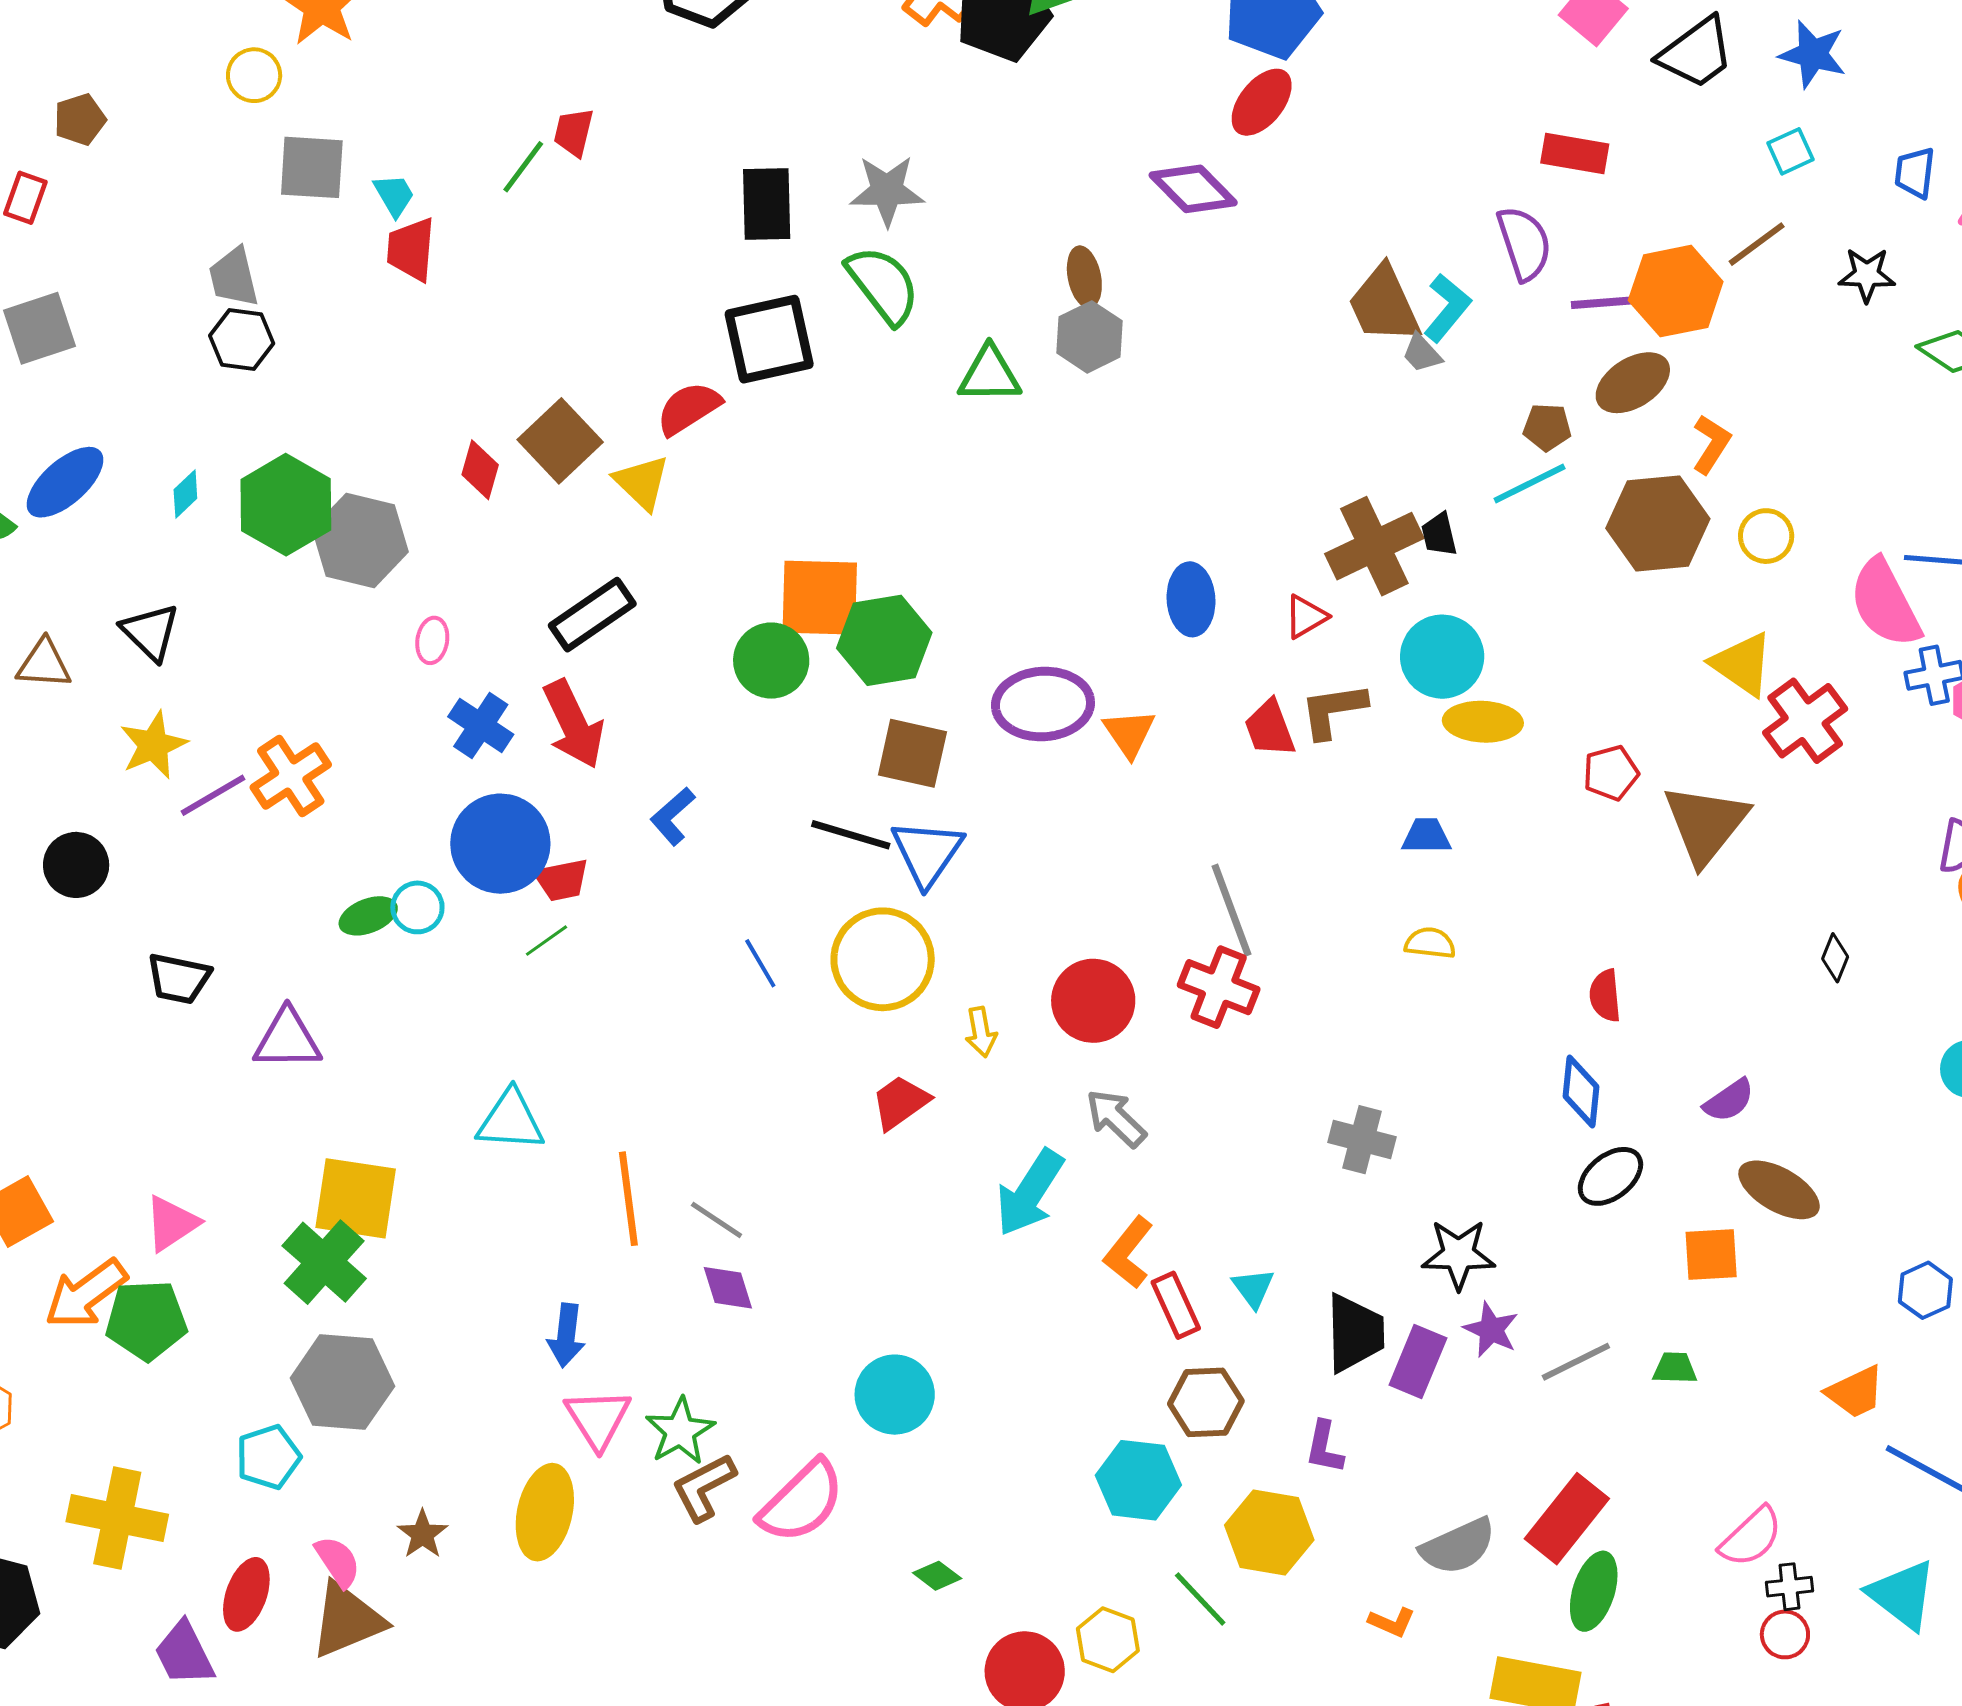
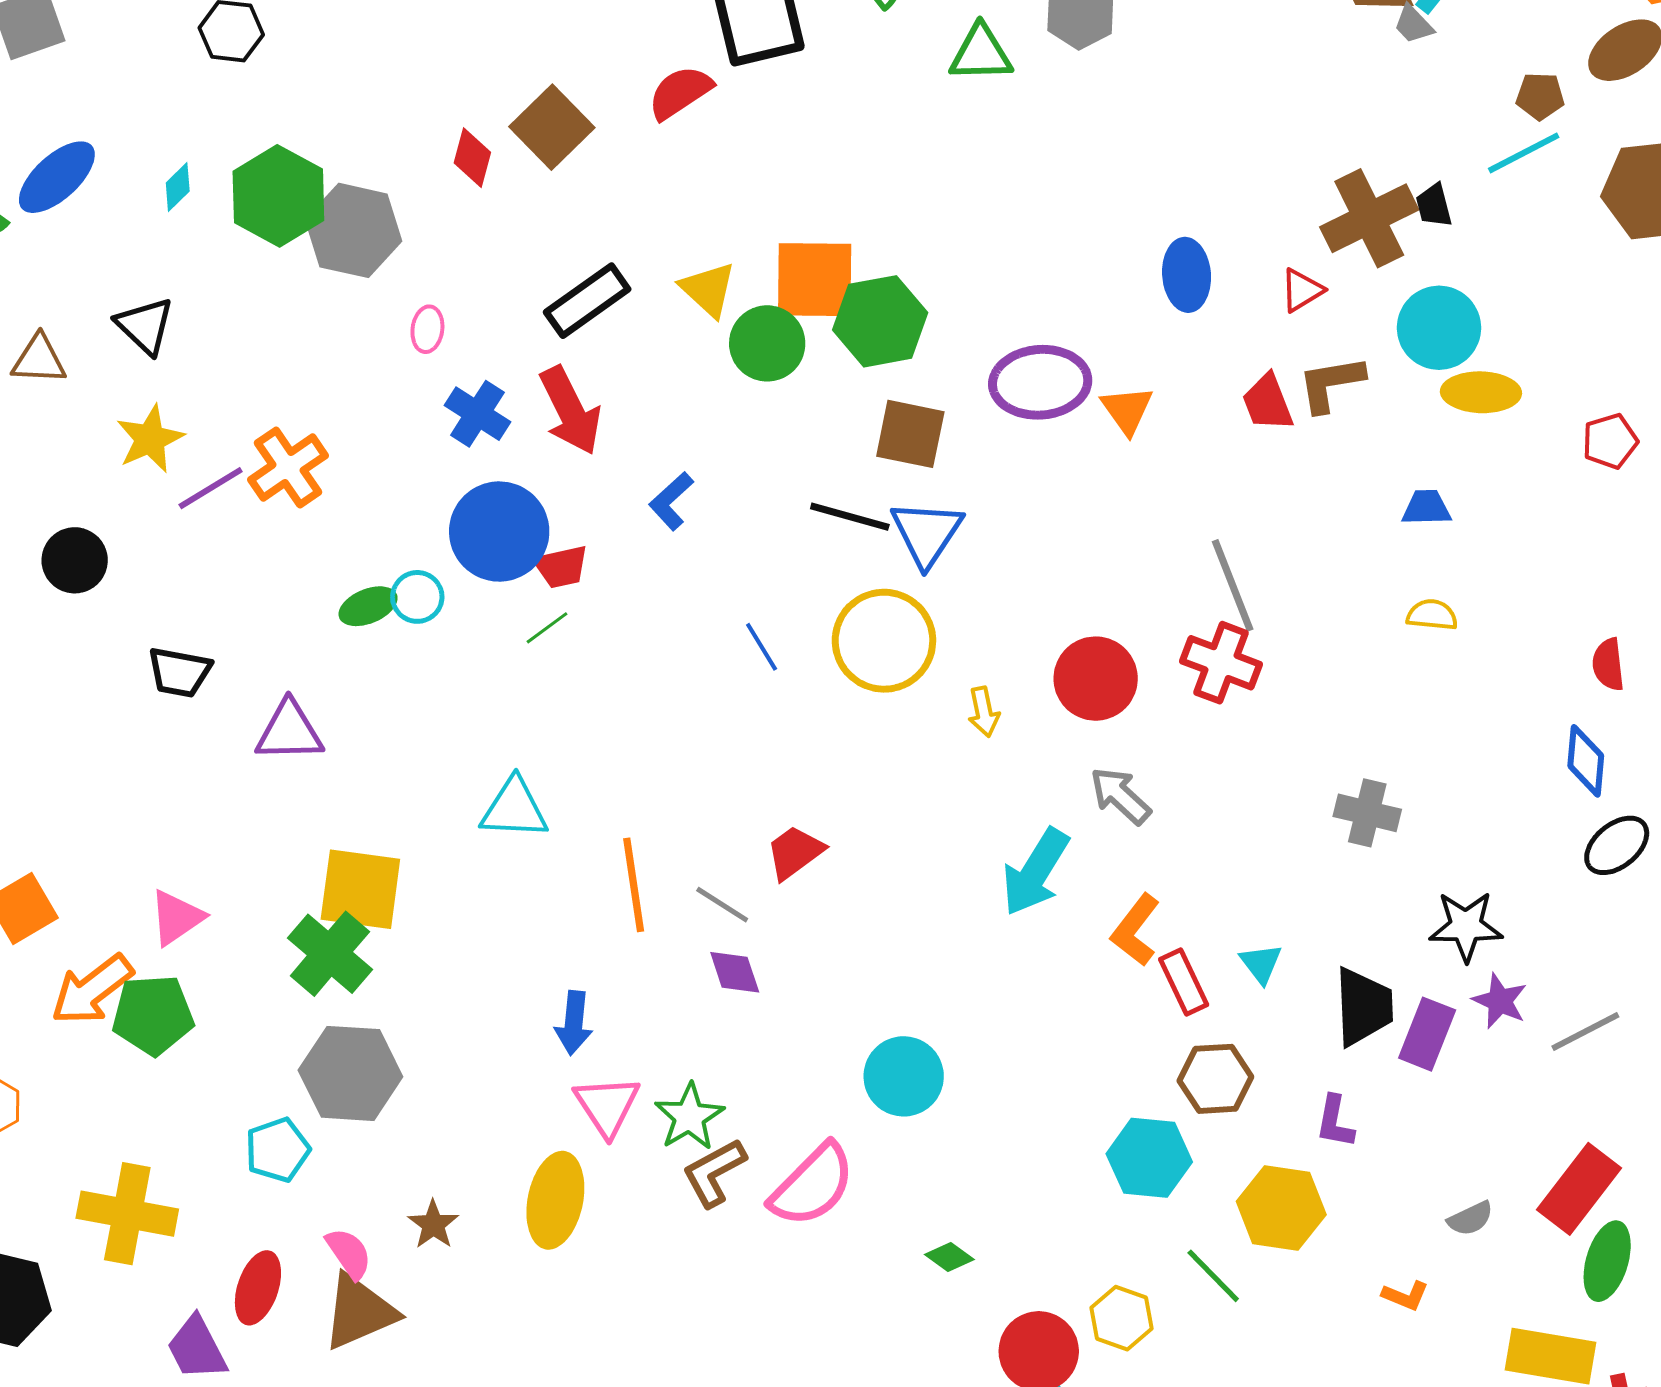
yellow triangle: (642, 482) -> (708, 289), moved
red trapezoid: (900, 1102) -> (795, 852), moved
gray semicircle: (1458, 1546) -> (1470, 1219), size x0.6

